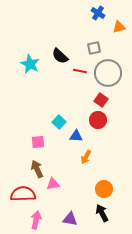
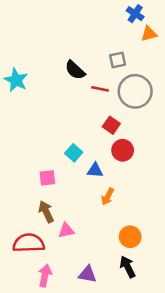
blue cross: (98, 13) -> (135, 14), moved
cyan star: (30, 64) -> (16, 80), moved
red square: (101, 100) -> (111, 125), moved

